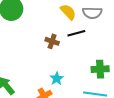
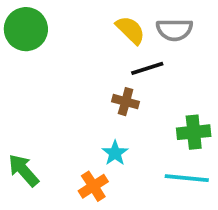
brown cross: (52, 41) -> (126, 102), moved

